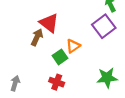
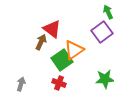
orange triangle: (73, 46) -> (74, 50), size x1.5
green square: (60, 57) -> (62, 60), size x1.5

